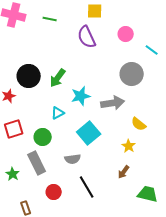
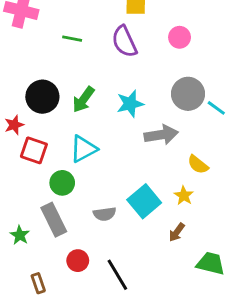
green line: (50, 19) -> (72, 39), moved
cyan line: (152, 50) -> (216, 108), moved
cyan star: (81, 96) -> (130, 104), moved
cyan triangle: (58, 113) -> (83, 149), size x1.5
red square: (14, 129) -> (34, 150), moved, turned 36
cyan square: (89, 133) -> (144, 201), moved
black line: (87, 187) -> (117, 275), moved

